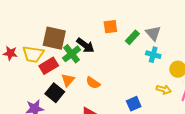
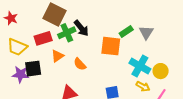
orange square: (110, 27) -> (111, 46), moved, size x1.5
yellow trapezoid: (33, 54) -> (17, 47), moved
cyan cross: (153, 55) -> (140, 66), moved, size x1.5
black square: (55, 93) -> (33, 69), moved, turned 30

